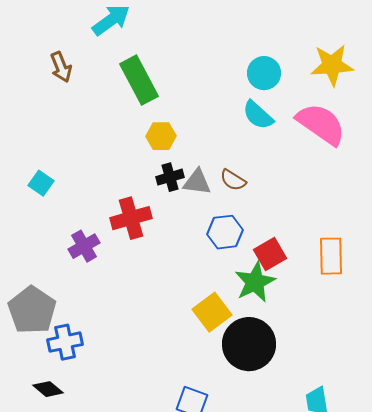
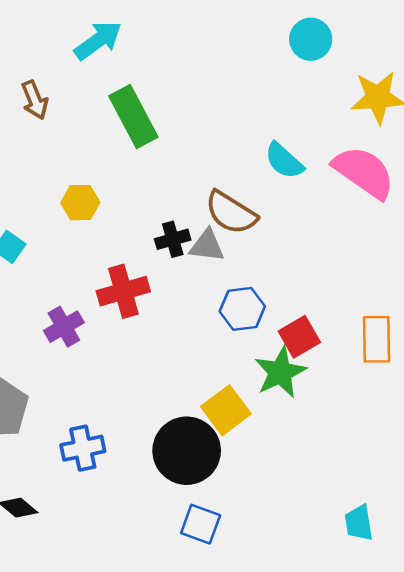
cyan circle: (264, 73) -> (311, 39), moved
yellow hexagon: (161, 136) -> (80, 203), moved
brown semicircle: (233, 180) -> (231, 213), moved, size x1.6
blue cross: (65, 342) -> (83, 448), moved
black circle: (249, 344) -> (187, 451), moved

